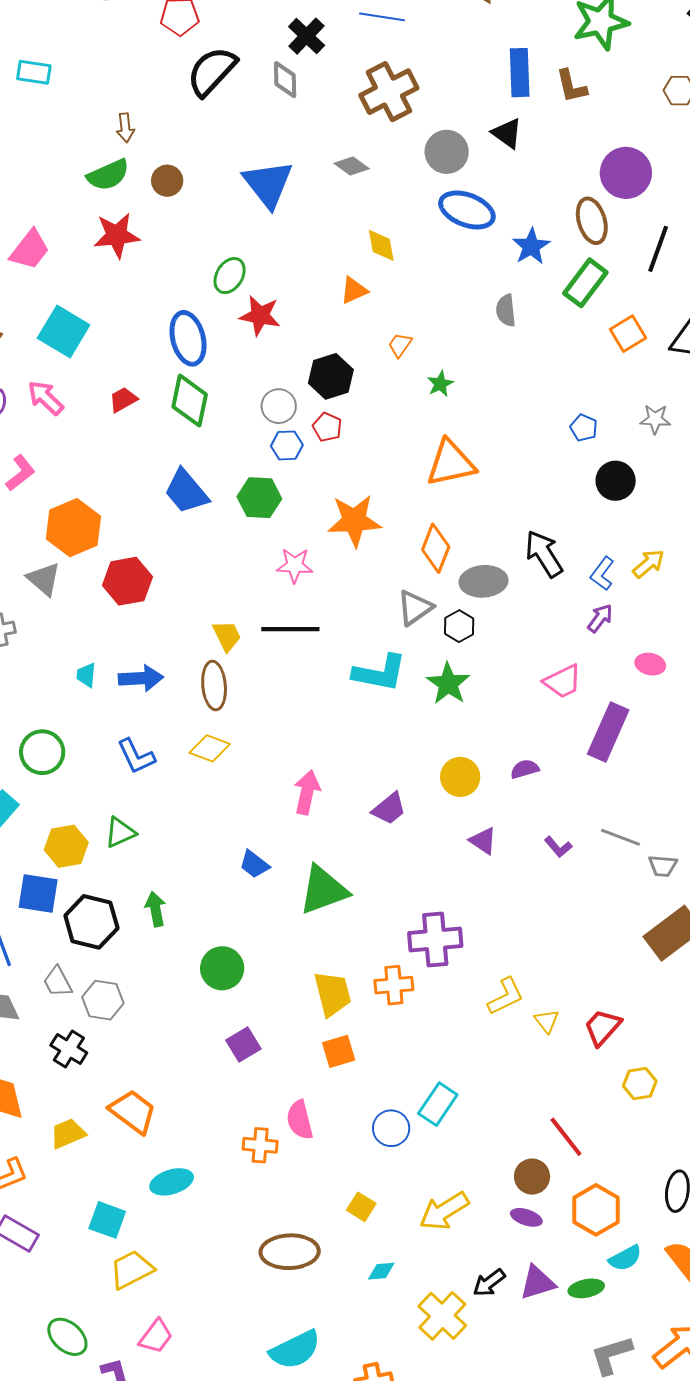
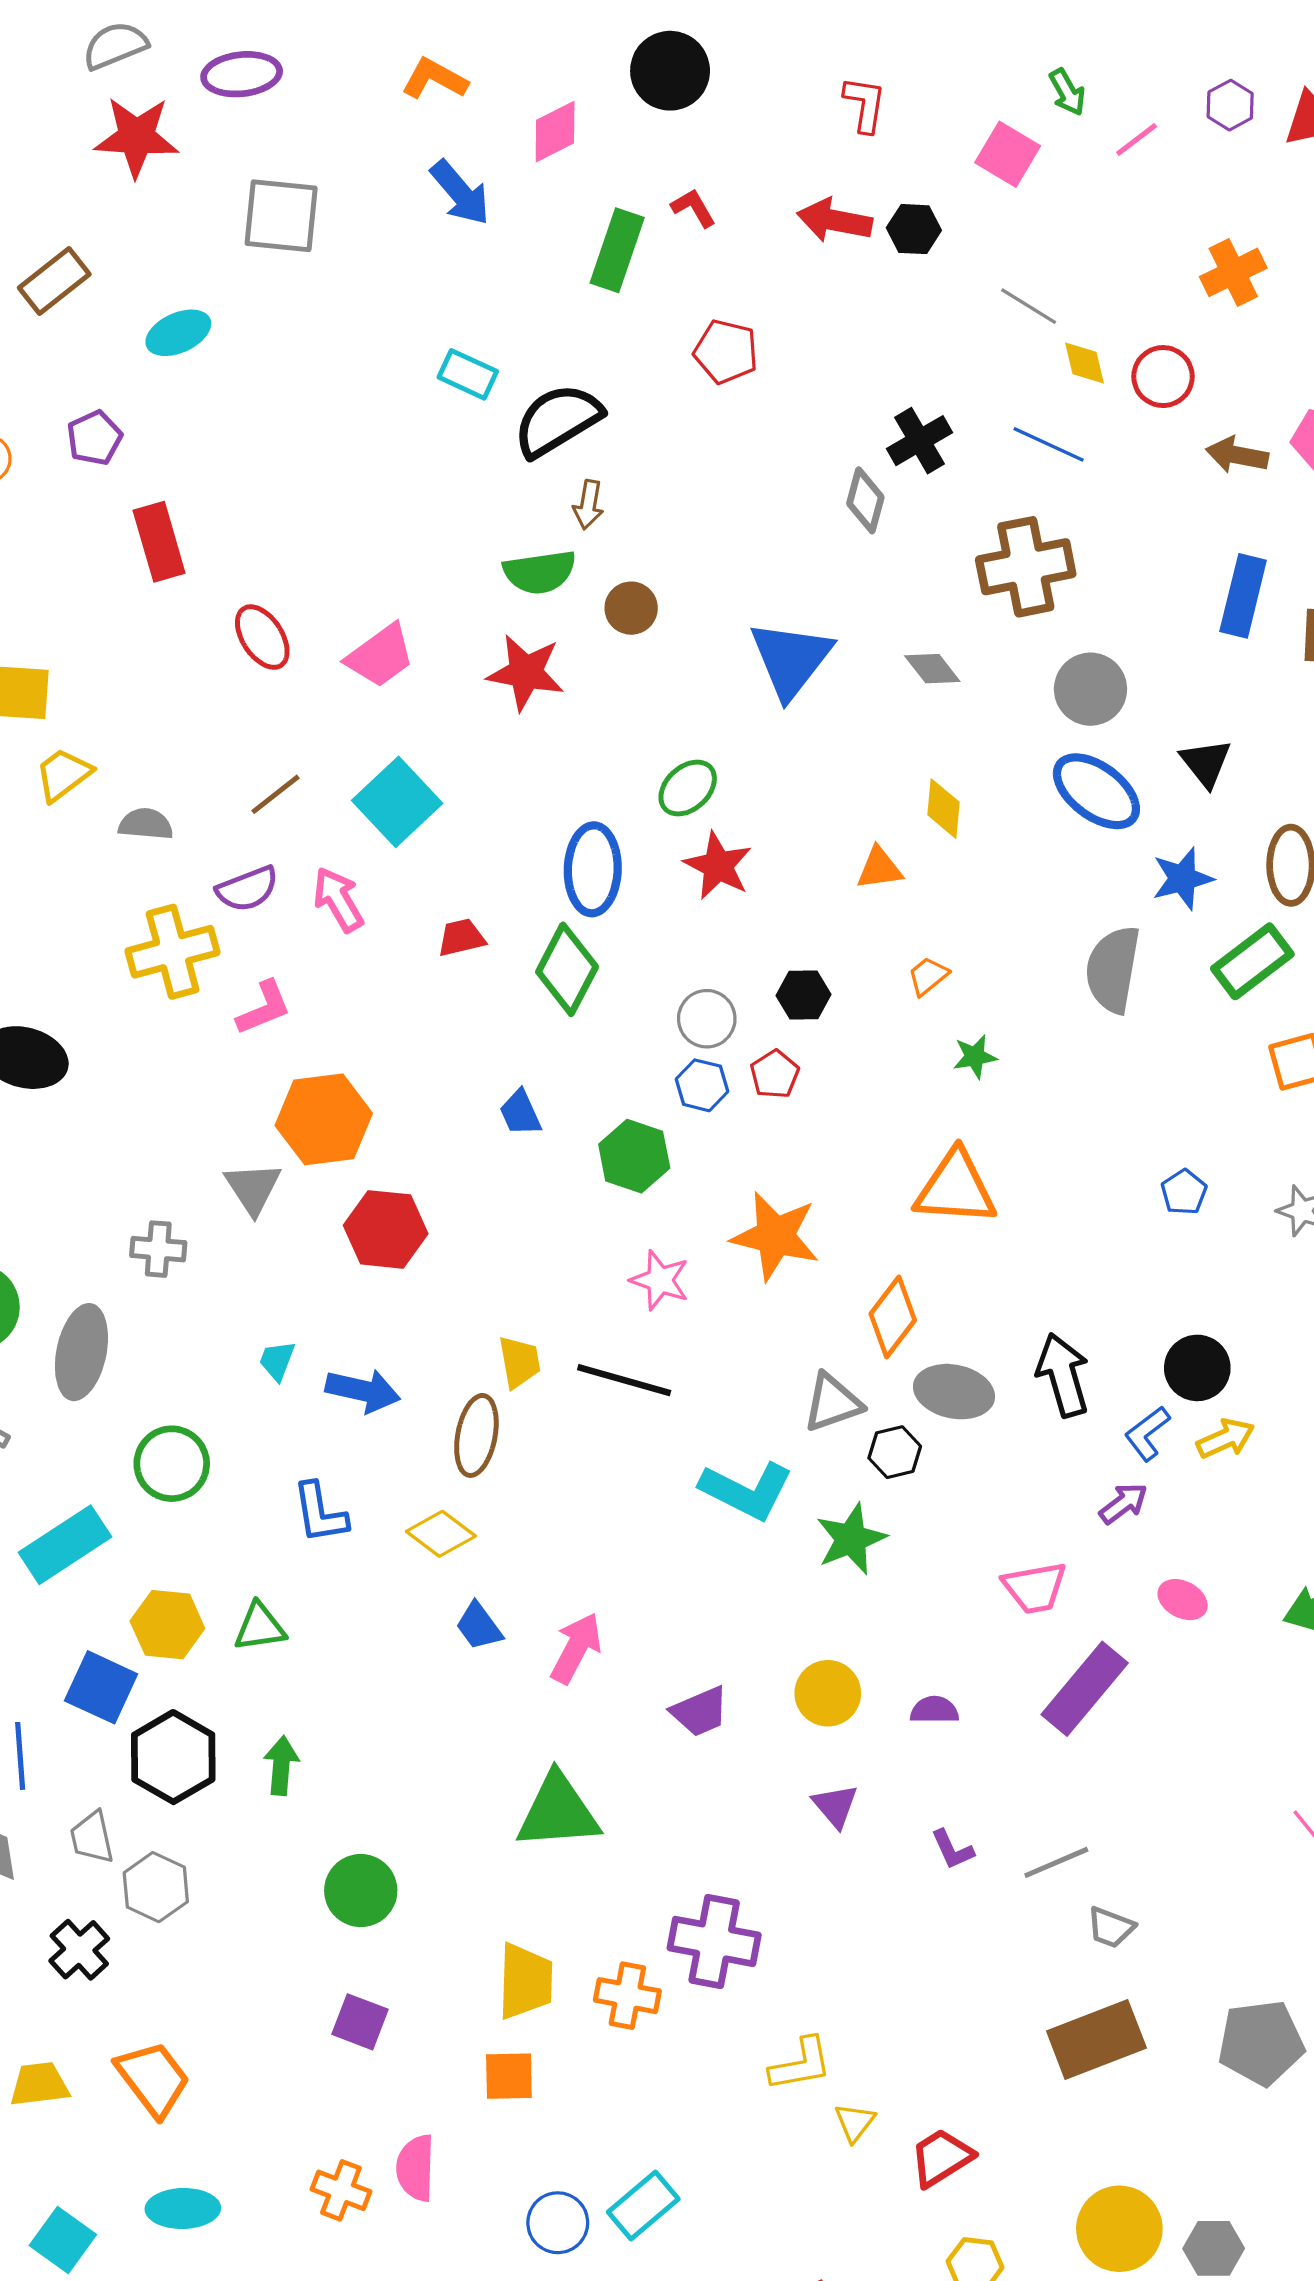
black semicircle: (212, 71) -> (557, 420), moved
black triangle: (507, 133) -> (1206, 763), moved
gray semicircle: (506, 310) -> (1113, 969), size x1.6
black hexagon: (331, 376) -> (804, 995), size x0.7
black circle: (616, 481) -> (1197, 1368), moved
blue trapezoid: (186, 491) -> (520, 1113), size x0.6
gray line: (620, 837) -> (1056, 1862), turned -60
blue trapezoid: (254, 864) -> (479, 1626), moved
purple square: (243, 1044) -> (360, 2022), turned 36

